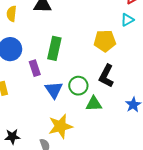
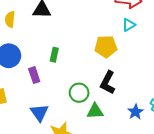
green rectangle: (54, 48) -> (54, 55), size x0.6
blue triangle: (54, 90) -> (39, 113), moved

